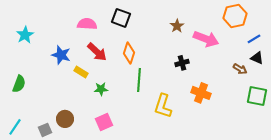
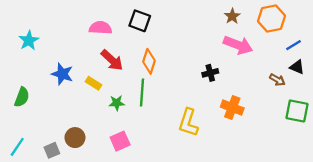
brown star: (177, 26) -> (232, 16), moved
blue star: (61, 55) -> (62, 74), moved
green line: (139, 80) -> (142, 92), moved

